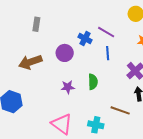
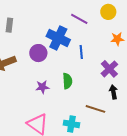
purple line: (106, 32) -> (79, 19), moved
blue cross: (85, 38) -> (58, 38), size x1.6

